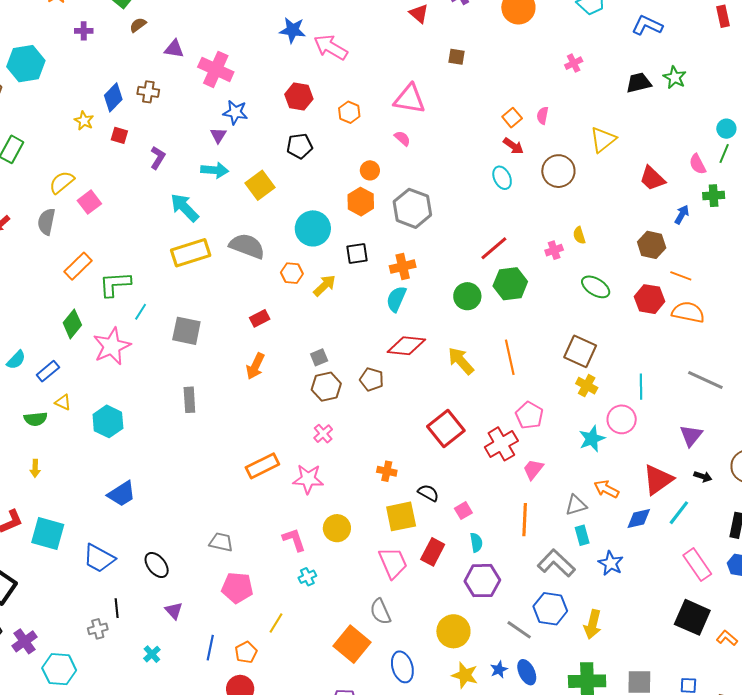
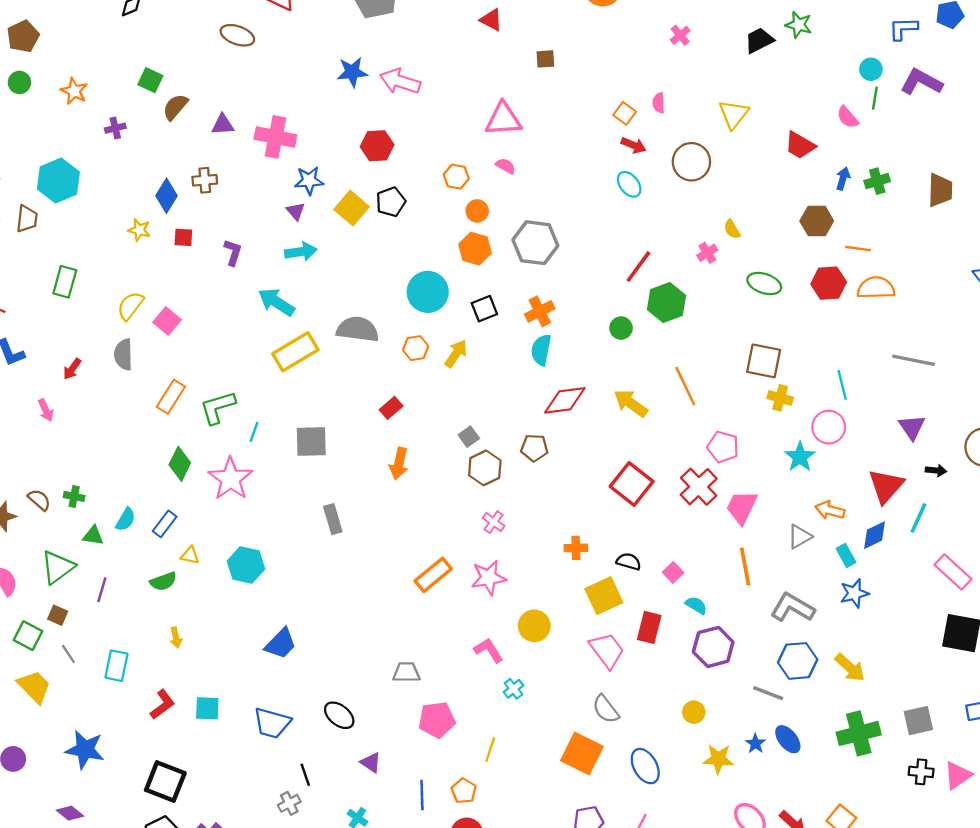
brown semicircle: (138, 25) -> (175, 107), size x1.4
orange hexagon: (349, 112) -> (456, 177), moved
yellow square: (260, 185) -> (352, 208), moved
green cross: (714, 196) -> (877, 181), moved
green circle: (467, 296) -> (621, 328), size x0.7
pink trapezoid: (533, 469) -> (742, 507), size x1.4
cyan square: (48, 533) -> (207, 708), size x0.7
cyan rectangle: (582, 535) -> (846, 555), moved
cyan semicircle: (476, 542) -> (696, 605), turned -36
blue star: (611, 563) -> (854, 593), turned -30
yellow arrow: (593, 624) -> (850, 668), turned -48
yellow circle: (453, 631) -> (694, 712), size x0.6

